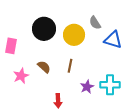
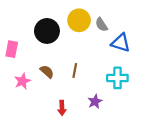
yellow circle: (74, 35) -> (79, 20), moved
cyan cross: (110, 85) -> (117, 78), moved
purple star: (87, 87) -> (95, 101), moved

